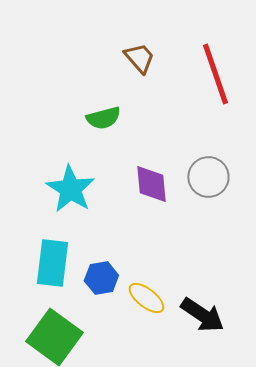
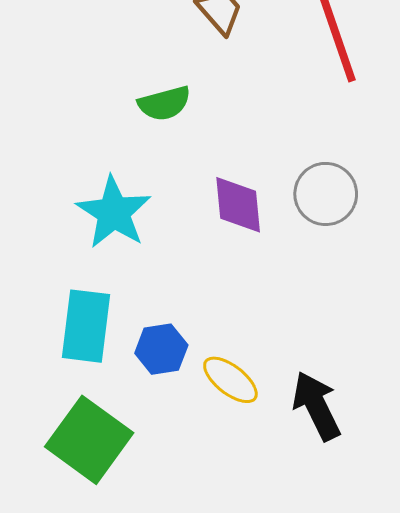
black arrow: (202, 315) -> (316, 406), turned -150

